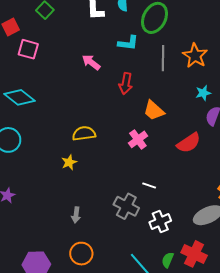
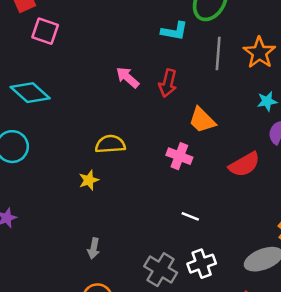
pink arrow: (91, 62) -> (128, 77), moved
pink cross: (138, 139) -> (179, 156), turned -36
gray cross: (126, 206) -> (161, 270), moved

